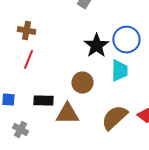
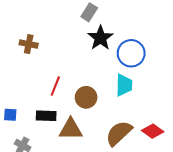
black star: (96, 46) -> (100, 38), moved
red line: (28, 60) -> (55, 86), moved

